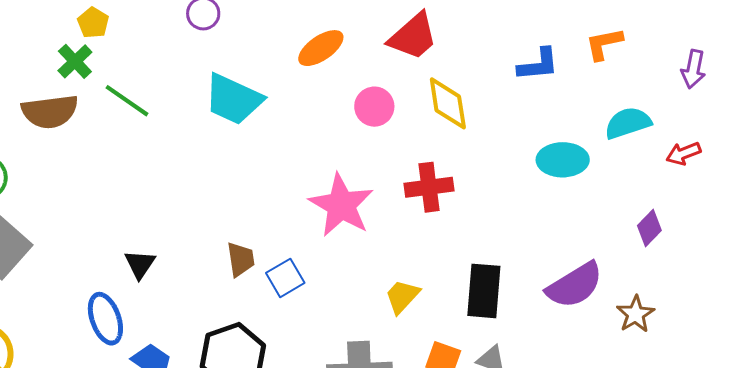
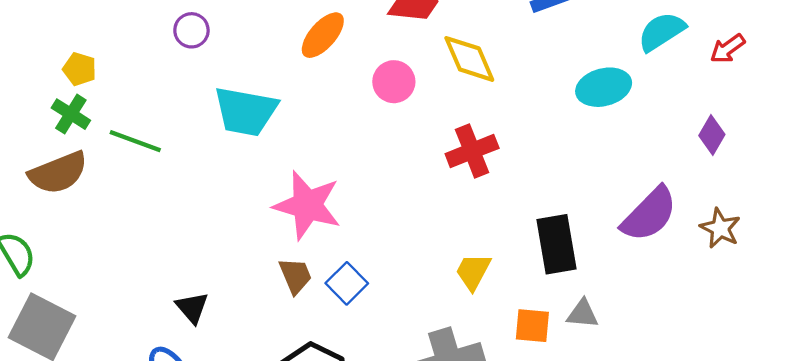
pink star: (341, 205) -> (307, 205), moved

